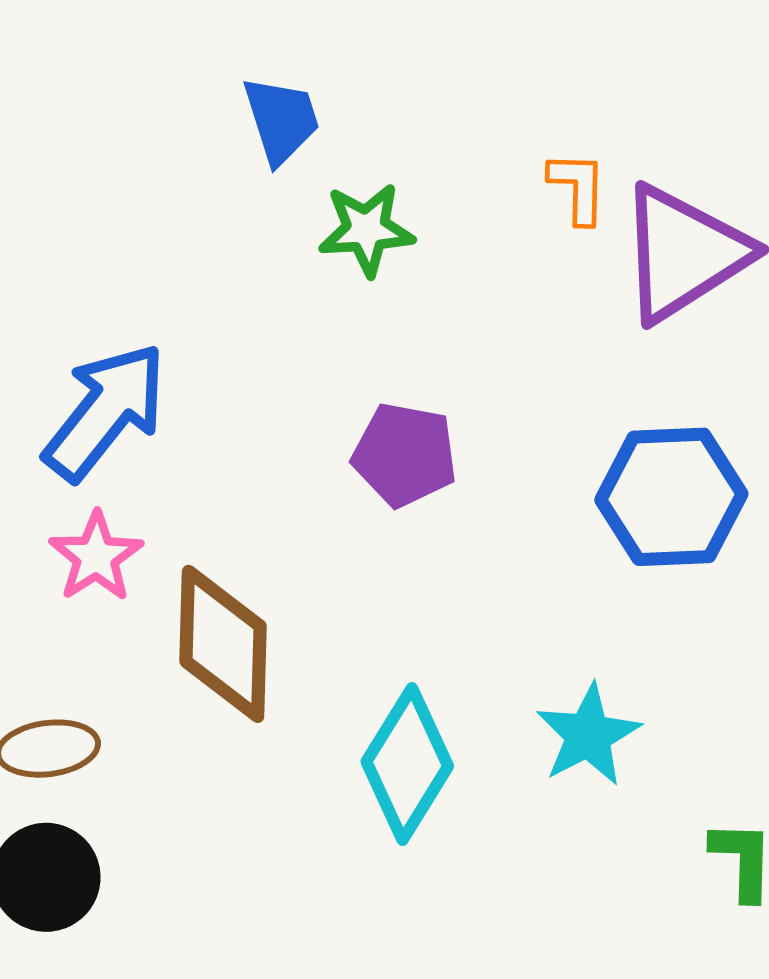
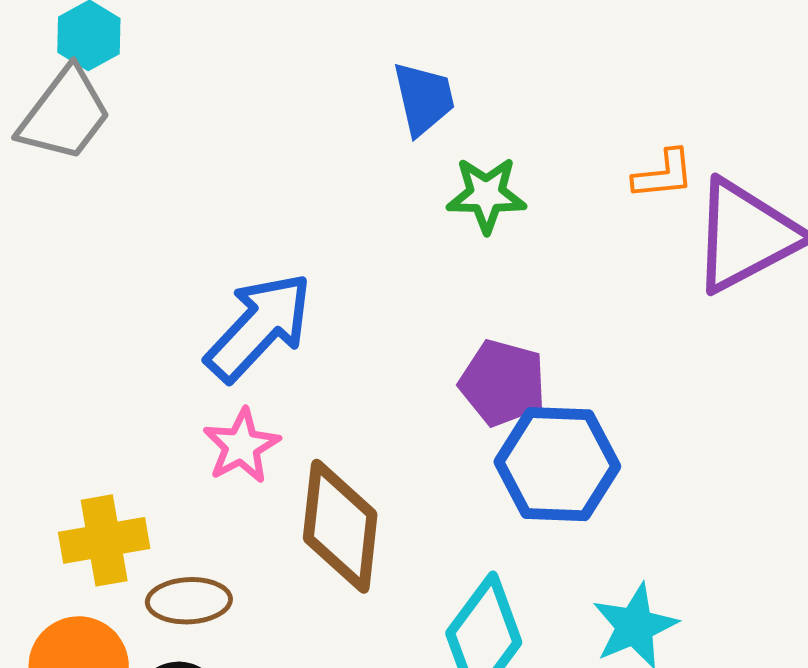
orange L-shape: (578, 187) -> (663, 174), turned 78
blue hexagon: (671, 497) -> (557, 464), moved

